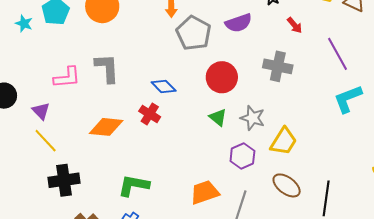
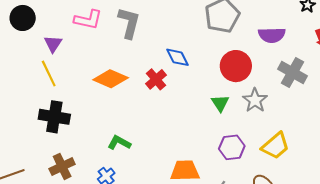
purple semicircle: (239, 23) -> (272, 35), moved
gray star: (253, 118) -> (255, 100), moved
green L-shape: (134, 185) -> (119, 143), size x0.7

